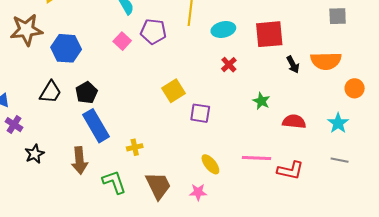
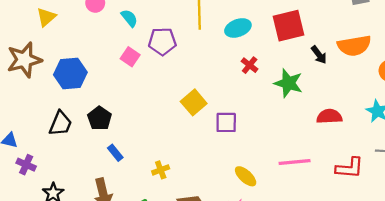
green star: (261, 101) -> (288, 83), moved, size x1.5
blue rectangle: (96, 126) -> (115, 153), size x0.5
red L-shape: (290, 170) -> (350, 168), moved

